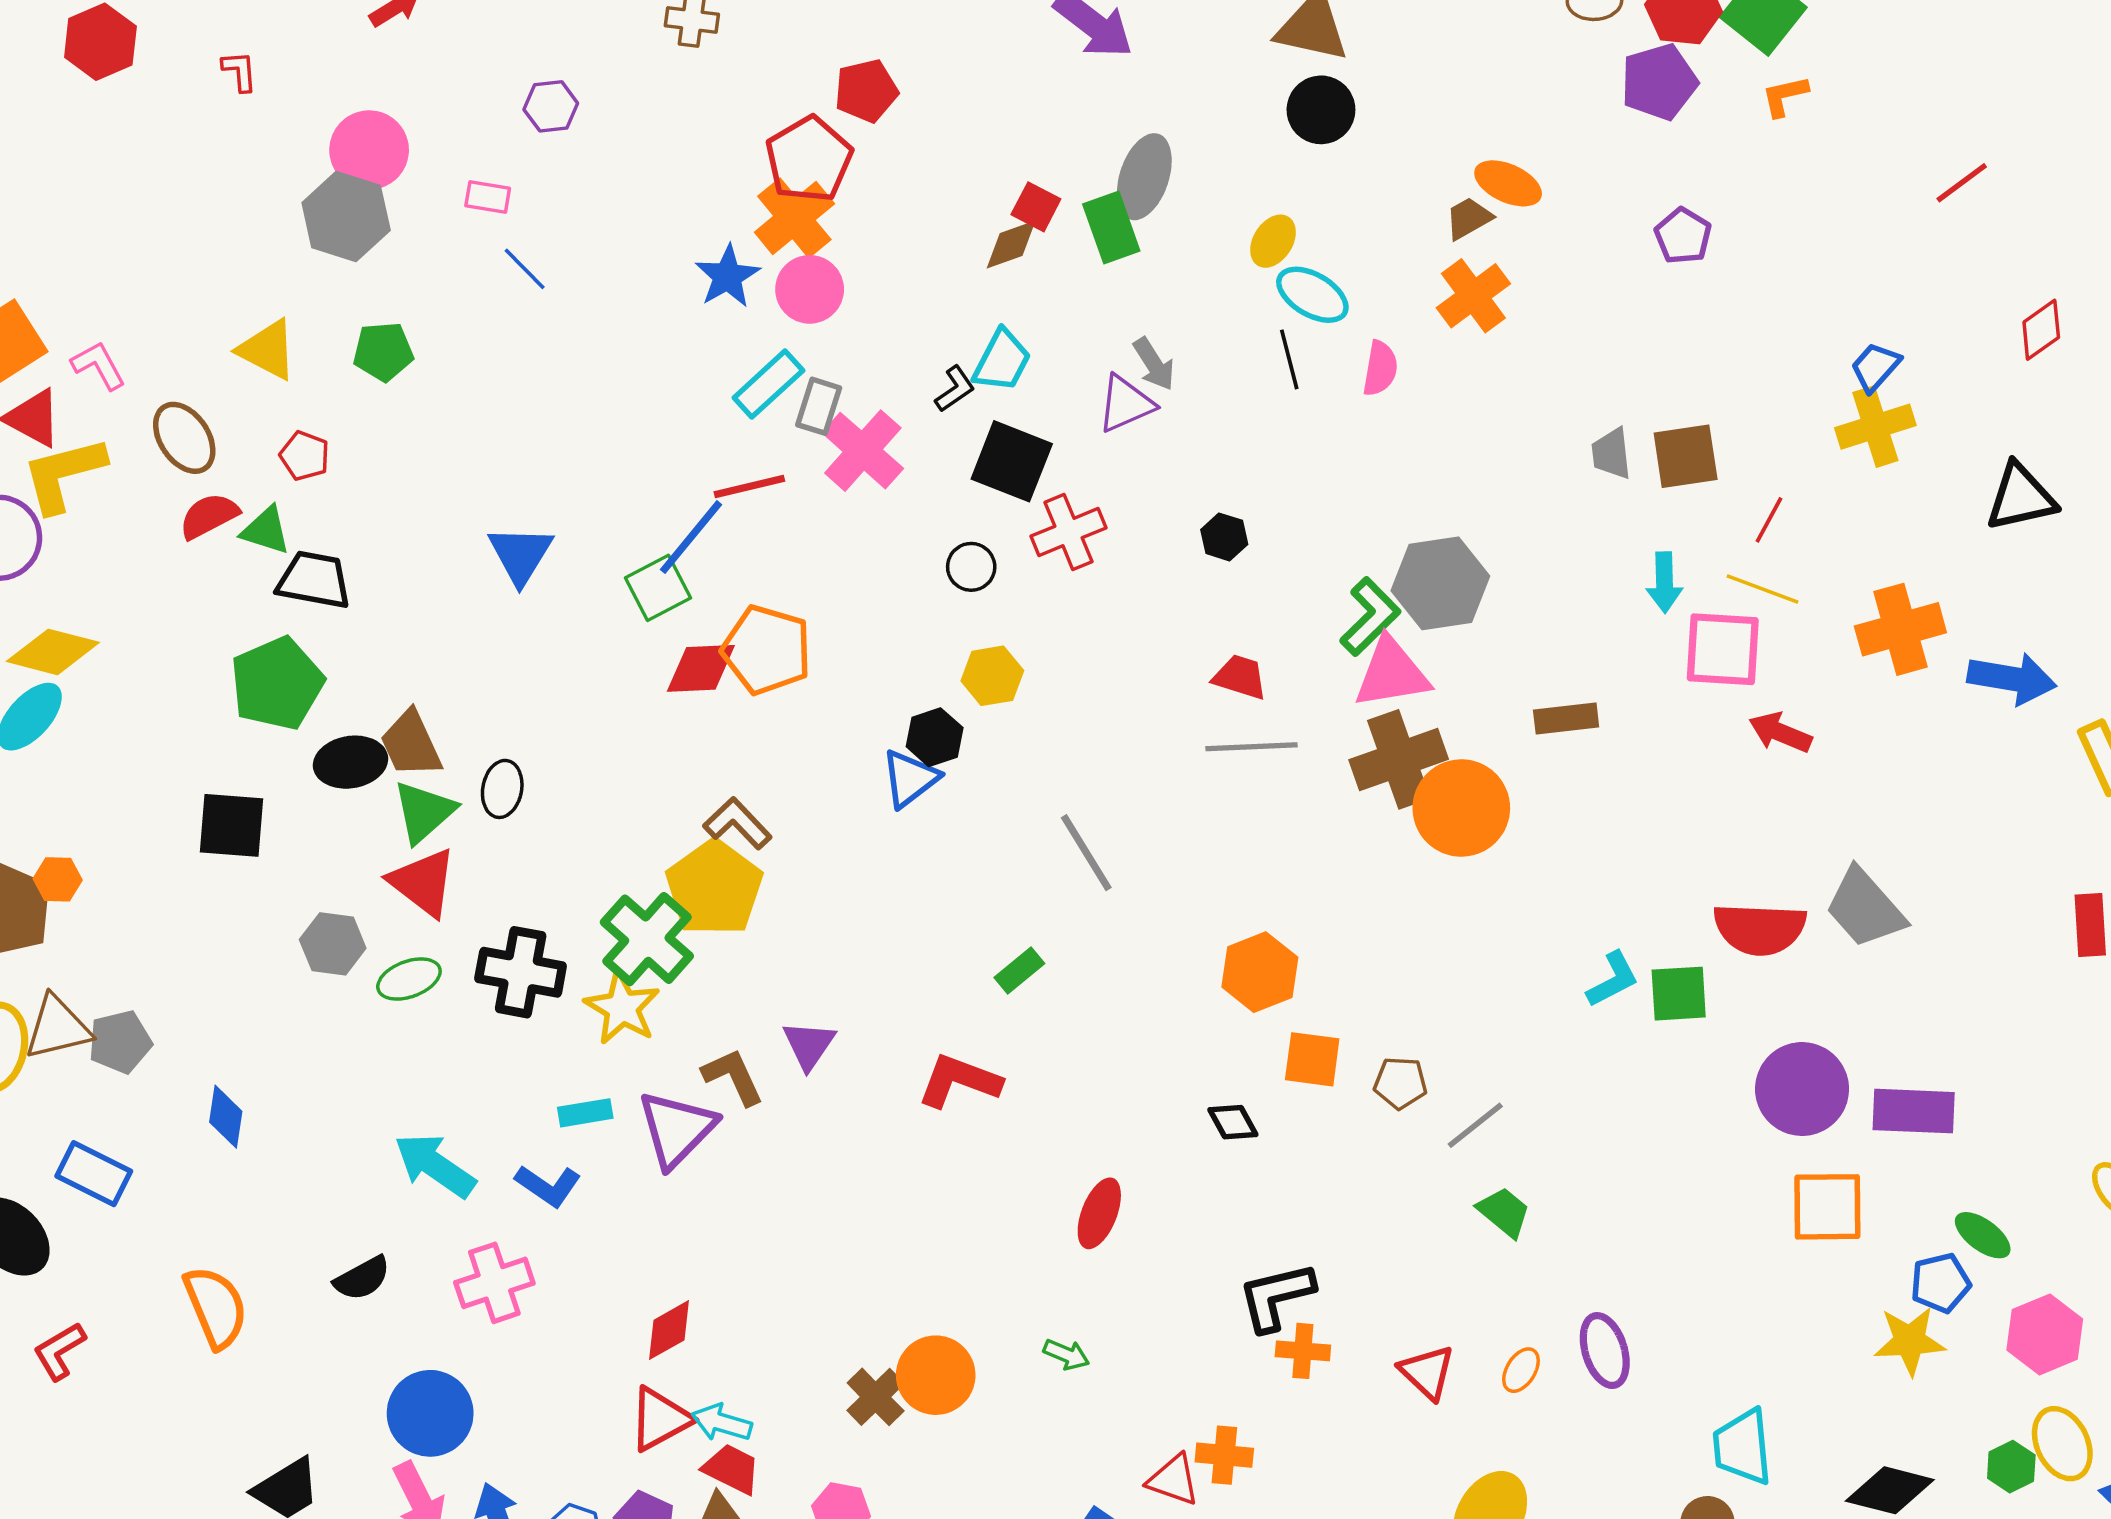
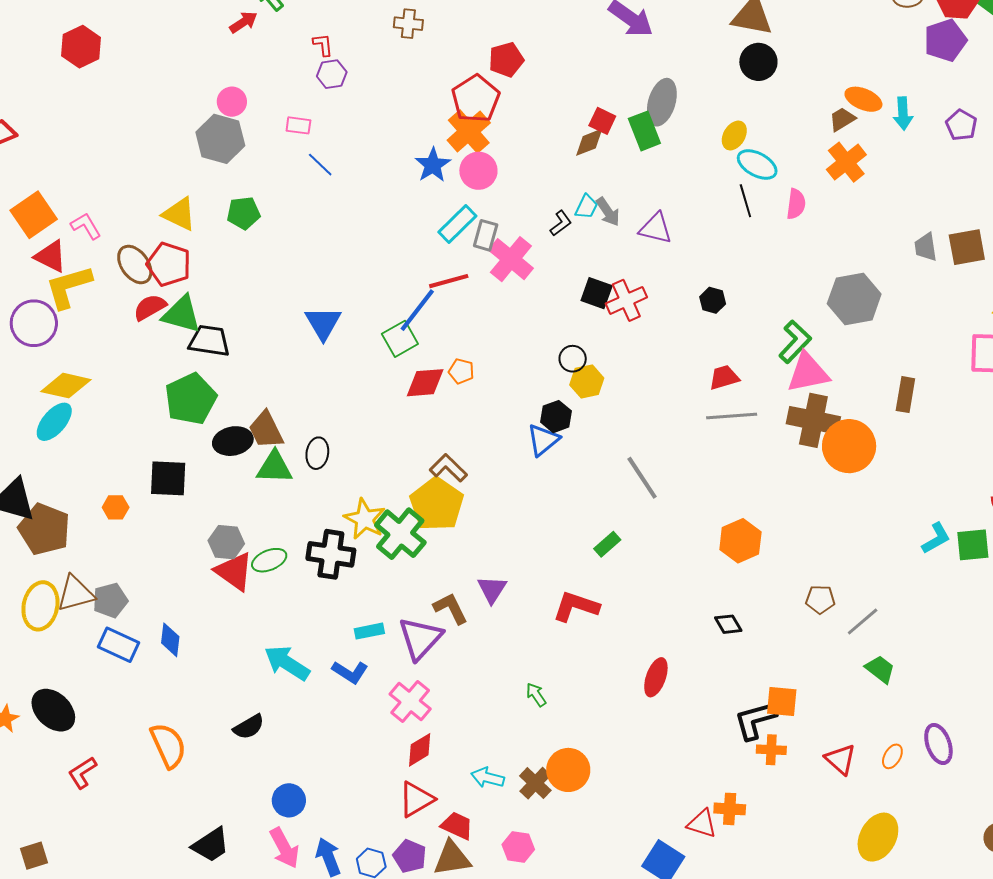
red L-shape: (240, 71) -> (323, 45), moved
pink circle: (369, 150) -> (232, 102), size x0.7
cyan trapezoid: (1002, 361) -> (586, 207), size x0.7
gray arrow: (1154, 364) -> (608, 212), moved
purple triangle: (1126, 404) -> (656, 228), turned 39
red pentagon: (305, 456) -> (169, 264), moved, size x1.6
black square: (1012, 461) -> (597, 293), moved, size x0.7
green triangle: (266, 530) -> (182, 314), size x1.4
black circle: (971, 567) -> (573, 359), moved
cyan arrow: (1664, 582) -> (903, 114), moved
gray hexagon: (1440, 583) -> (854, 299), moved
orange pentagon: (767, 650) -> (461, 371), size x0.5
red trapezoid: (1240, 677) -> (724, 378), turned -32
brown rectangle: (1566, 718) -> (905, 395), turned -72
brown cross: (1399, 759) -> (813, 420), turned 33
green triangle: (424, 812) -> (274, 467), turned 45
orange hexagon: (58, 879) -> (116, 507), moved
red triangle: (423, 882) -> (234, 572), moved
yellow star: (622, 1008) -> (365, 519), moved
orange square: (1312, 1059) -> (782, 702), moved
blue rectangle: (94, 1174) -> (118, 645), moved
pink cross: (494, 1283) -> (410, 702), moved, turned -30
green arrow: (1066, 1355) -> (536, 695), moved, turned -145
blue circle: (430, 1413) -> (289, 800), size x0.7
cyan arrow: (722, 1423) -> (488, 778), moved

